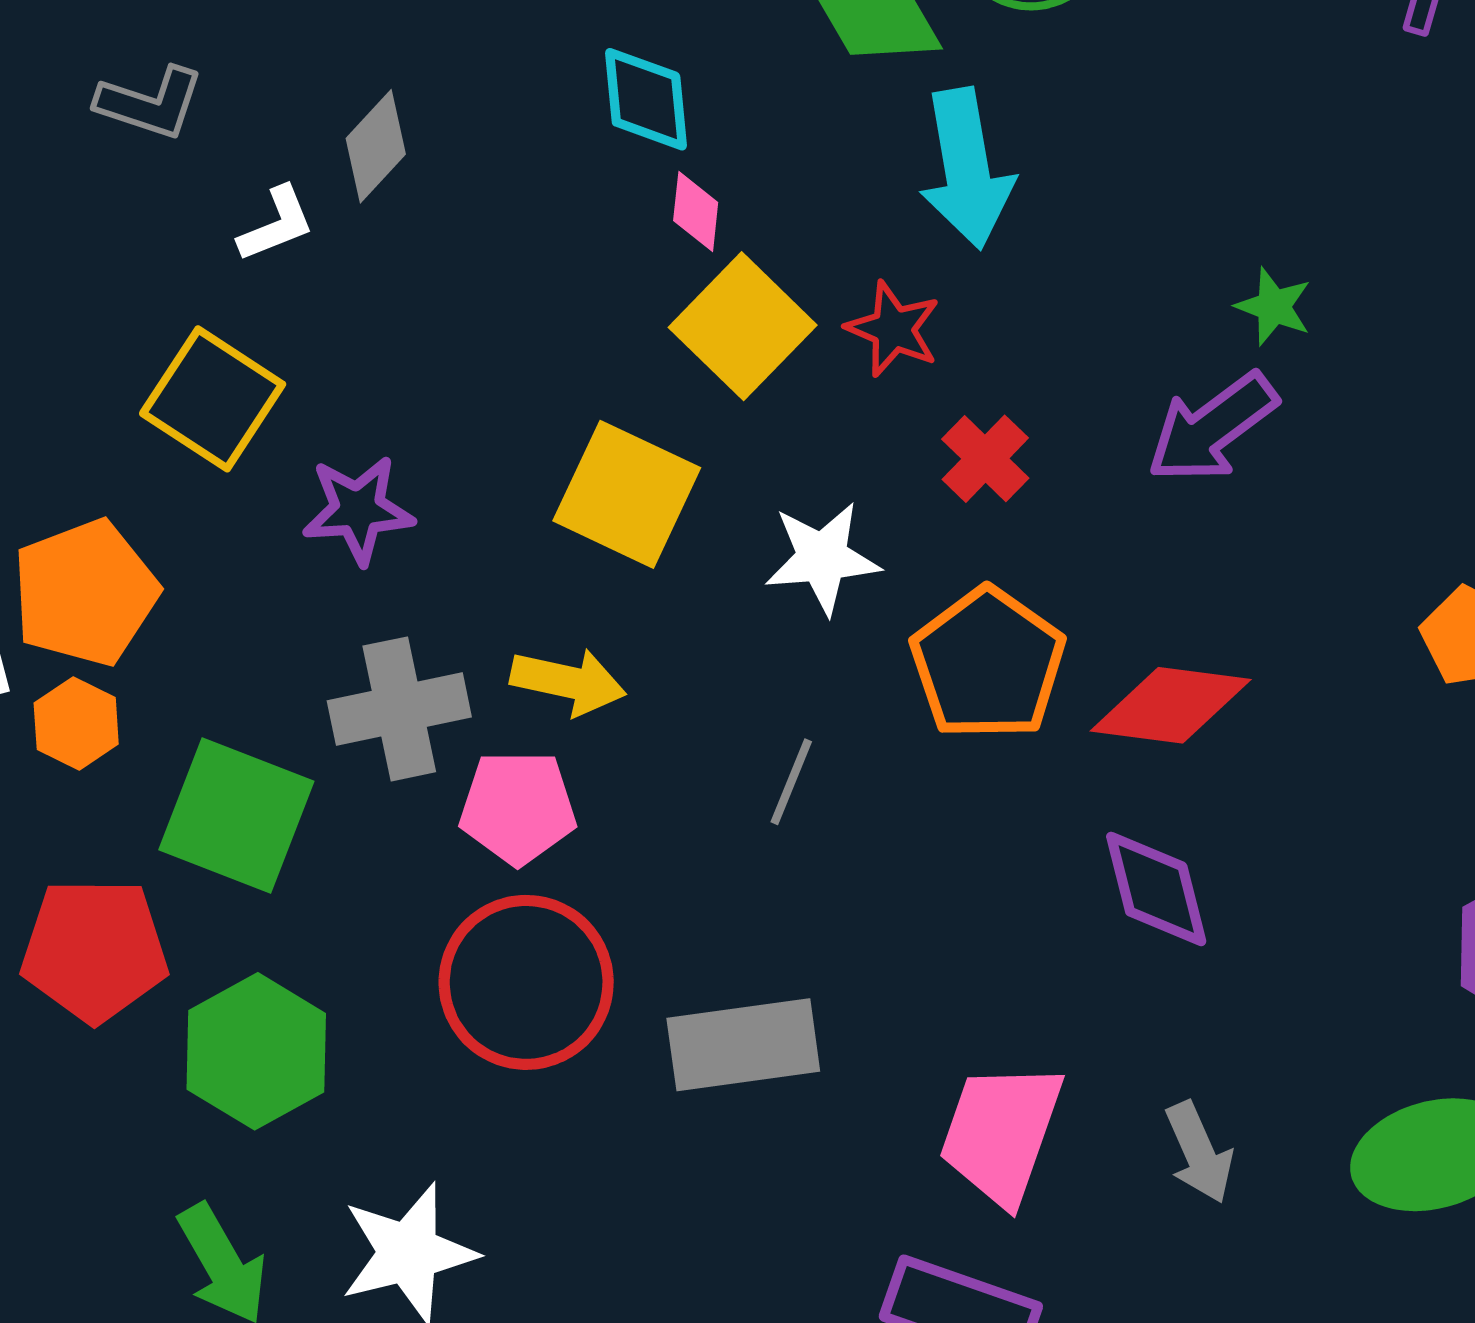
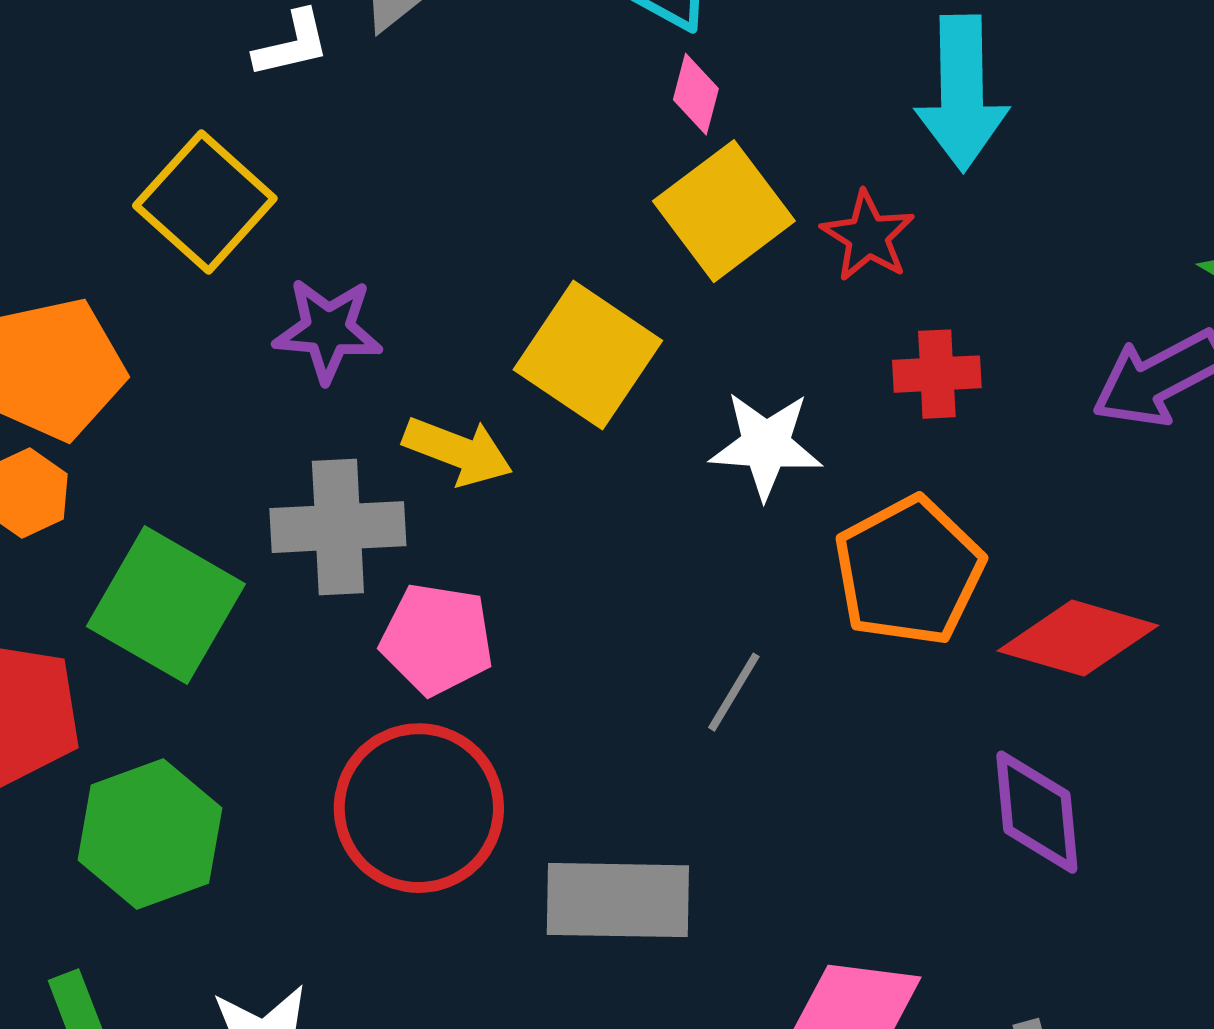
red cross: (985, 459) -> (937, 374), turned 34
yellow arrow: (568, 682) -> (458, 451), moved
gray line: (791, 782) -> (734, 692), moved

